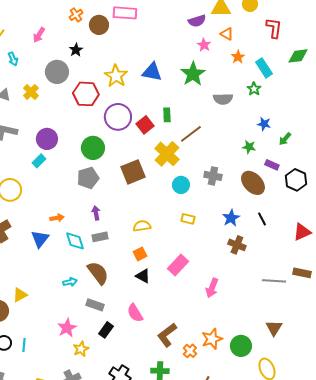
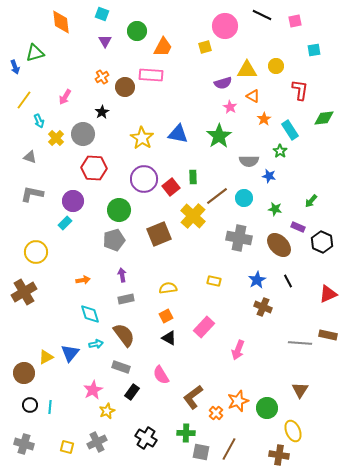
yellow cross: (31, 92) -> (56, 138), moved
red hexagon: (86, 94) -> (94, 168), moved
blue star: (264, 124) -> (269, 176), moved
gray cross: (213, 176) -> (239, 238), size x1.4
cyan circle: (181, 185) -> (244, 198), moved
blue triangle: (40, 239) -> (70, 353), moved
cyan diamond: (75, 241) -> (90, 314), moved

